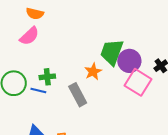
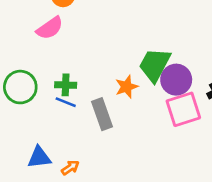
pink square: (138, 82) -> (183, 109), turned 32
blue line: (38, 90) -> (66, 102), moved

